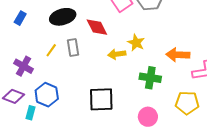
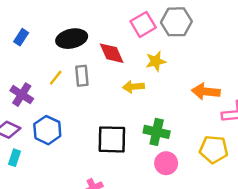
yellow star: (136, 43) -> (156, 61), moved, turned 30
green cross: (150, 78) -> (157, 132), moved
cyan rectangle: (30, 113) -> (15, 158), moved

